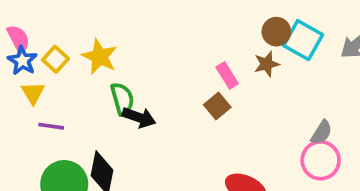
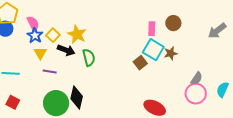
cyan square: (303, 40) -> (153, 50), moved
brown star: (267, 64) -> (171, 53), moved
pink rectangle: (227, 75) -> (152, 29), moved, turned 32
black arrow: (139, 117) -> (66, 50), moved

